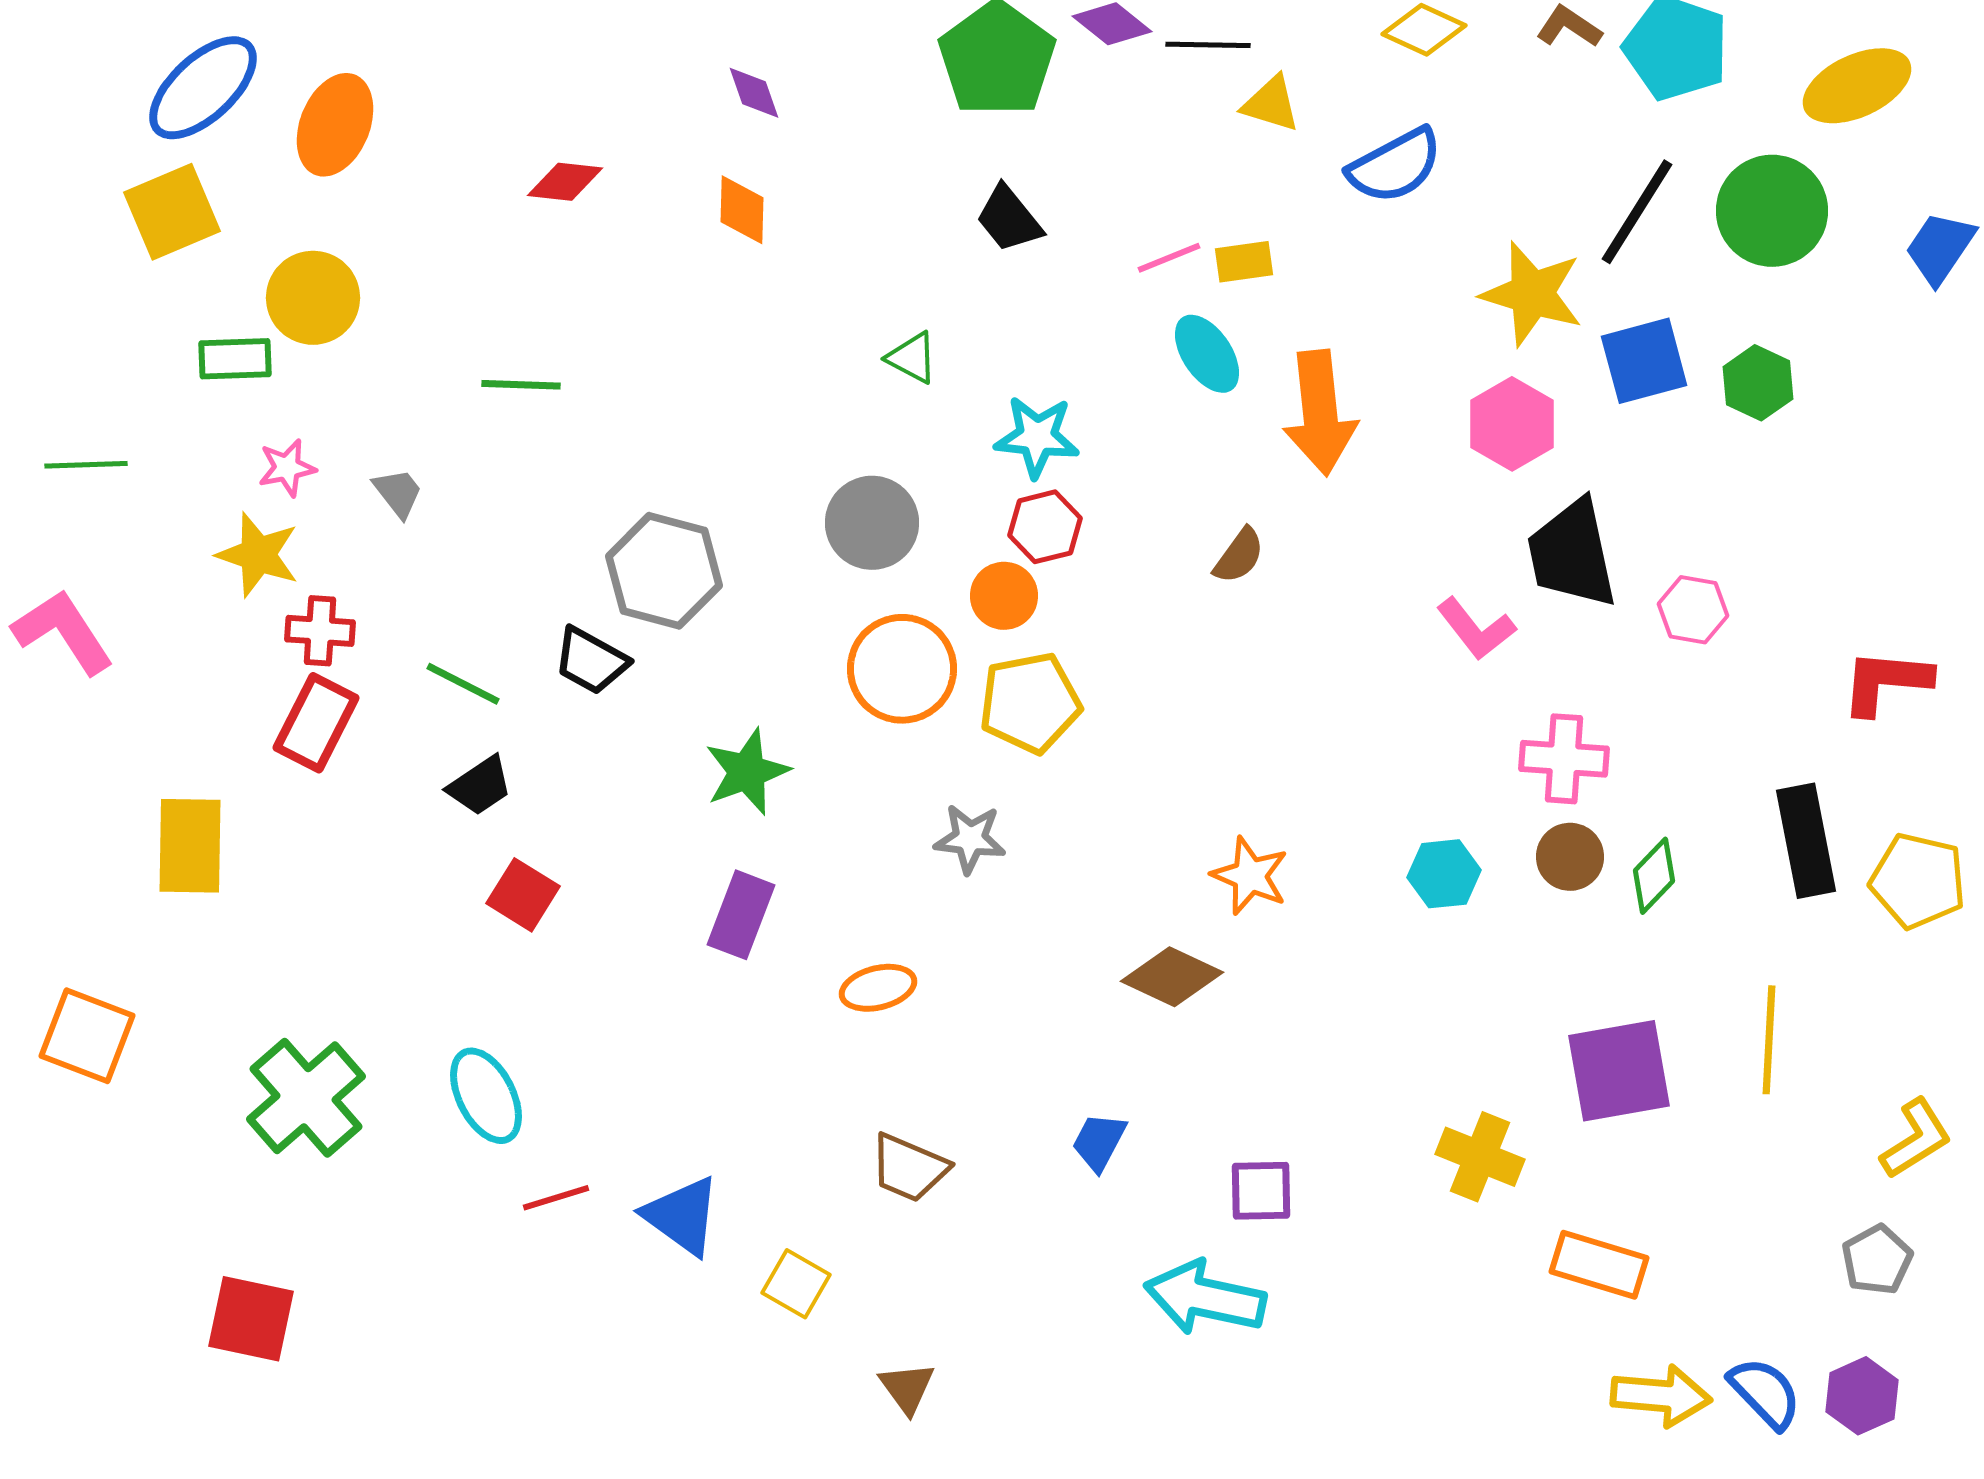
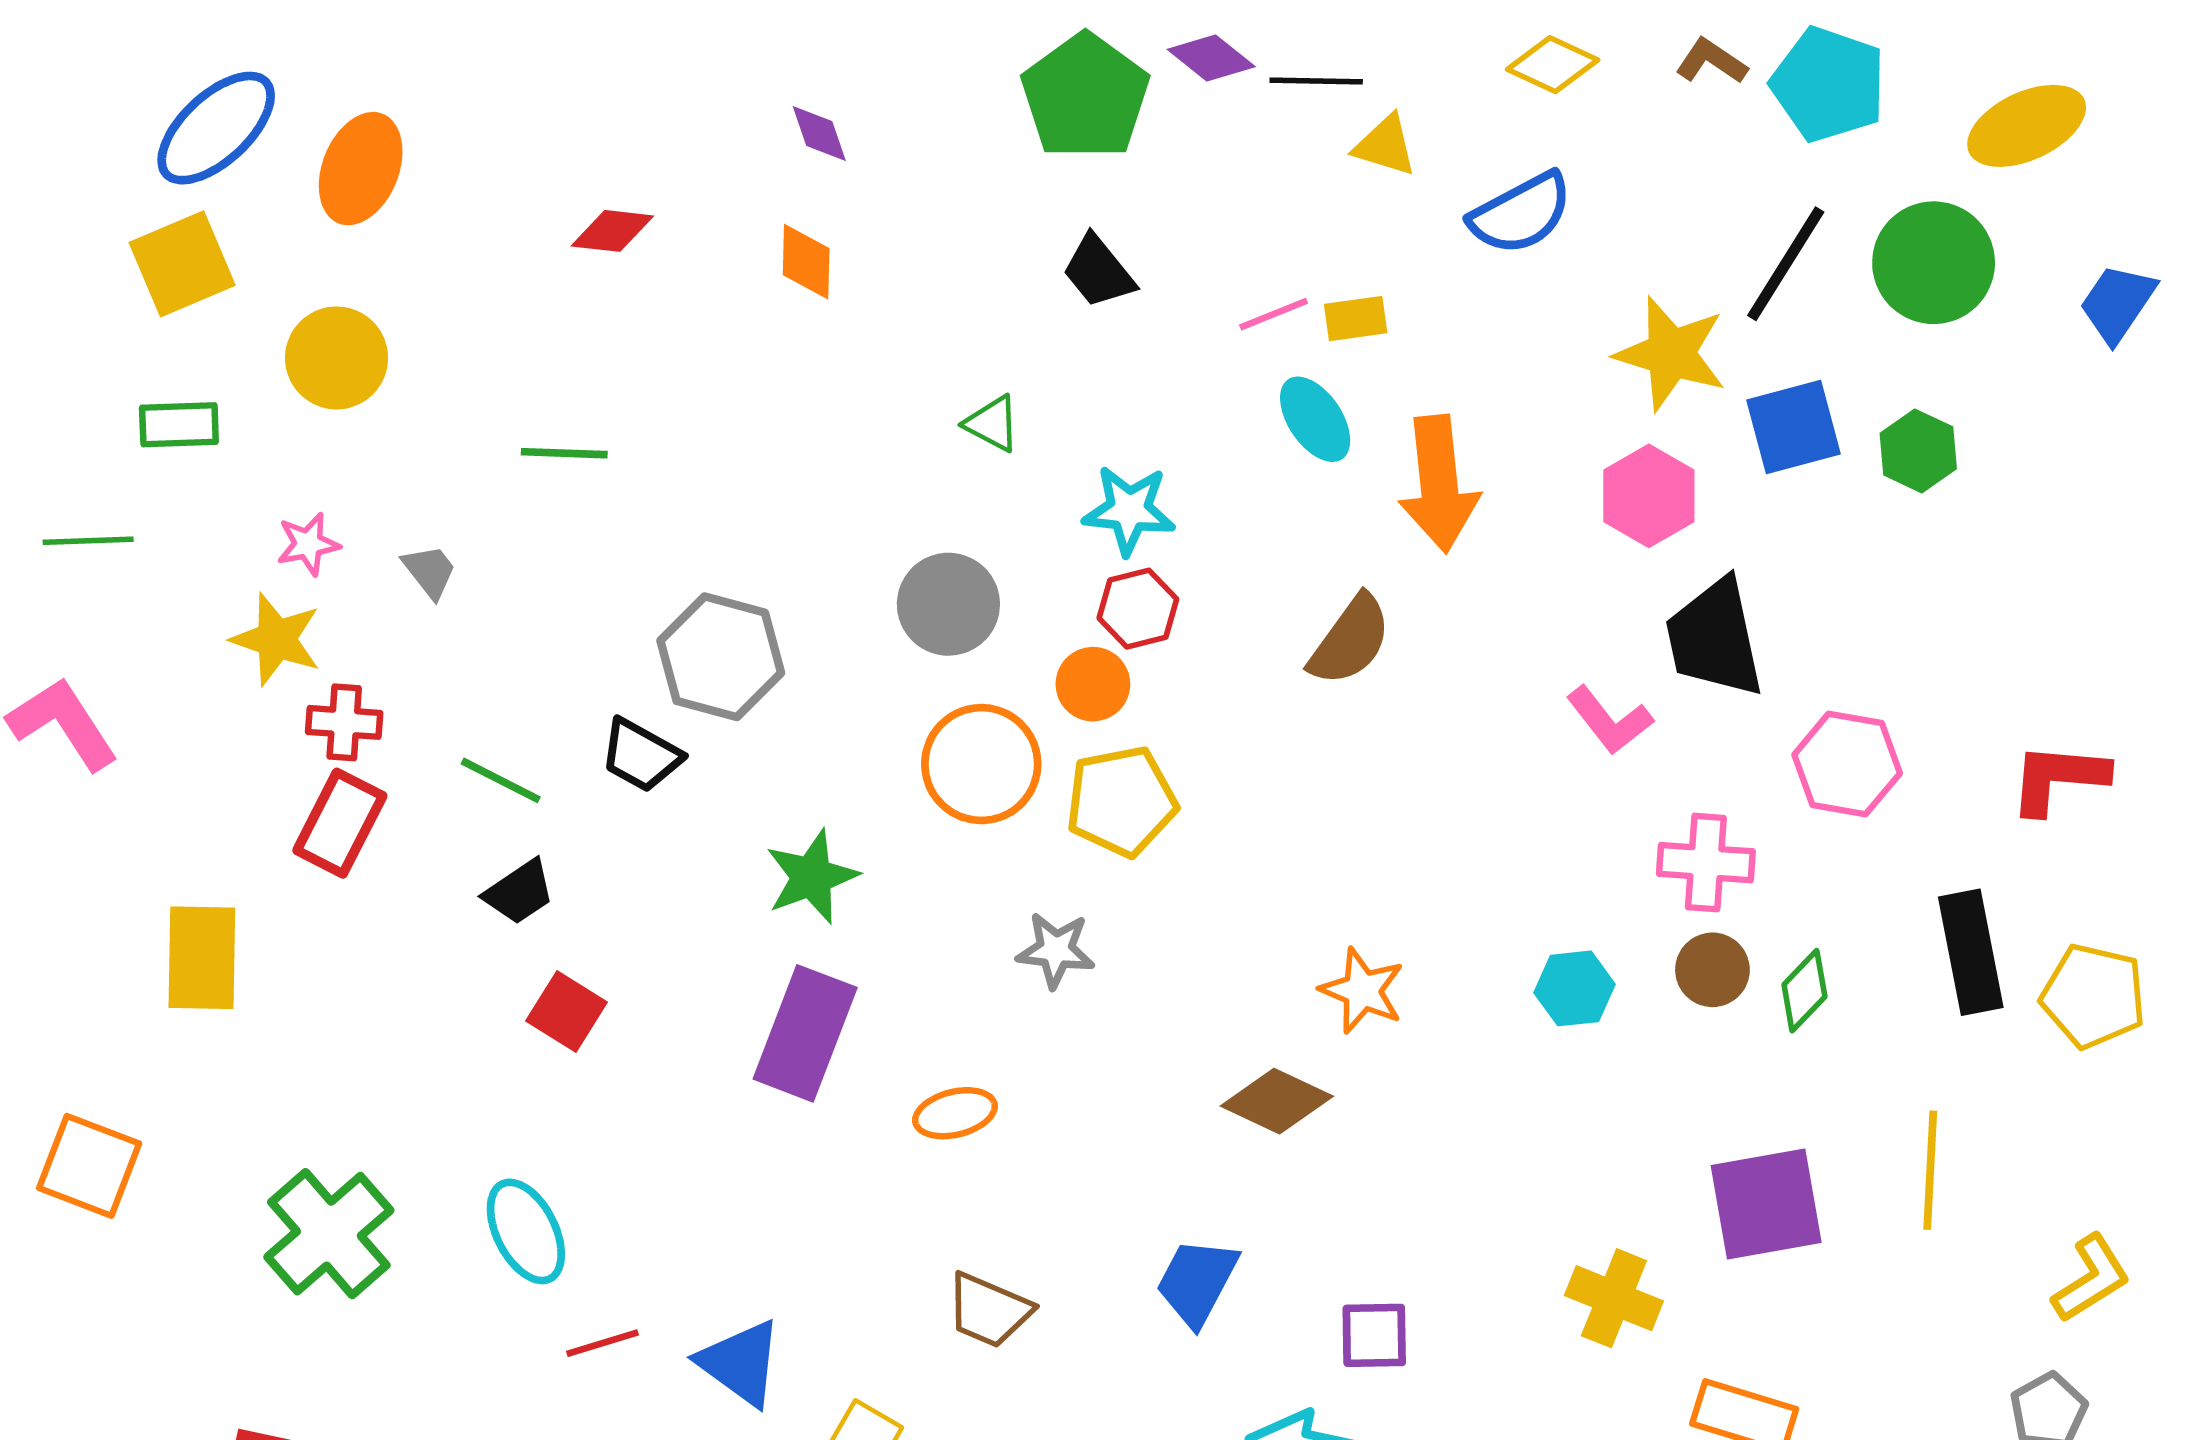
green rectangle: (235, 359) -> (179, 425), moved
brown semicircle: (1239, 556) -> (1350, 640), size x1.5
pink hexagon: (1693, 610) -> (1847, 764), moved, size x1.4
purple rectangle: (741, 915) -> (805, 1033), size x1.4
blue trapezoid: (1099, 1142) -> (1197, 1282), size x1.4

